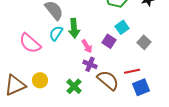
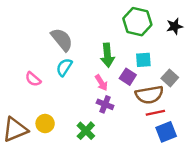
cyan square: (122, 27) -> (143, 60), turned 32
green arrow: (74, 28) -> (107, 55), moved
pink semicircle: (30, 43) -> (33, 79), size x0.6
brown semicircle: (108, 80) -> (149, 95), moved, turned 130

